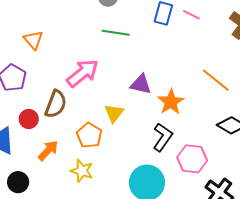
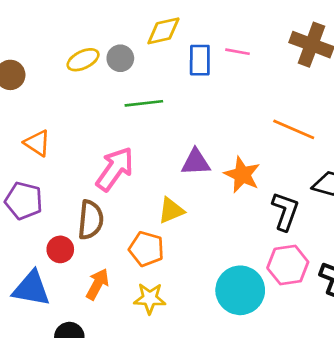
yellow triangle: (114, 113) -> (171, 210), turned 45
black L-shape: (163, 137) -> (285, 211), moved
pink hexagon: (192, 159) -> (288, 265), moved

